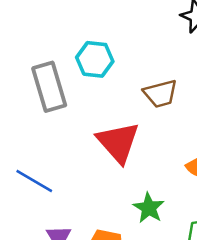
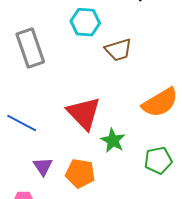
cyan hexagon: (95, 59) -> (85, 22), moved
red triangle: (118, 142) -> (84, 113), moved

